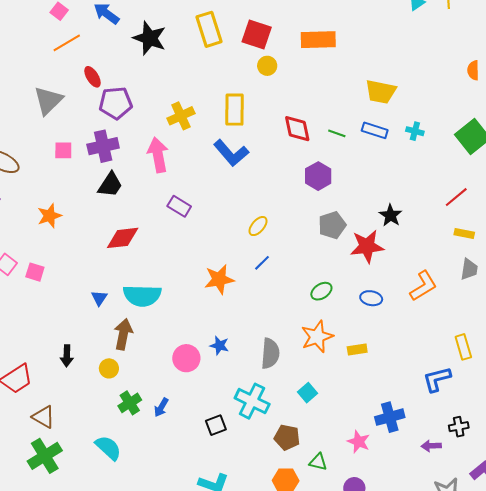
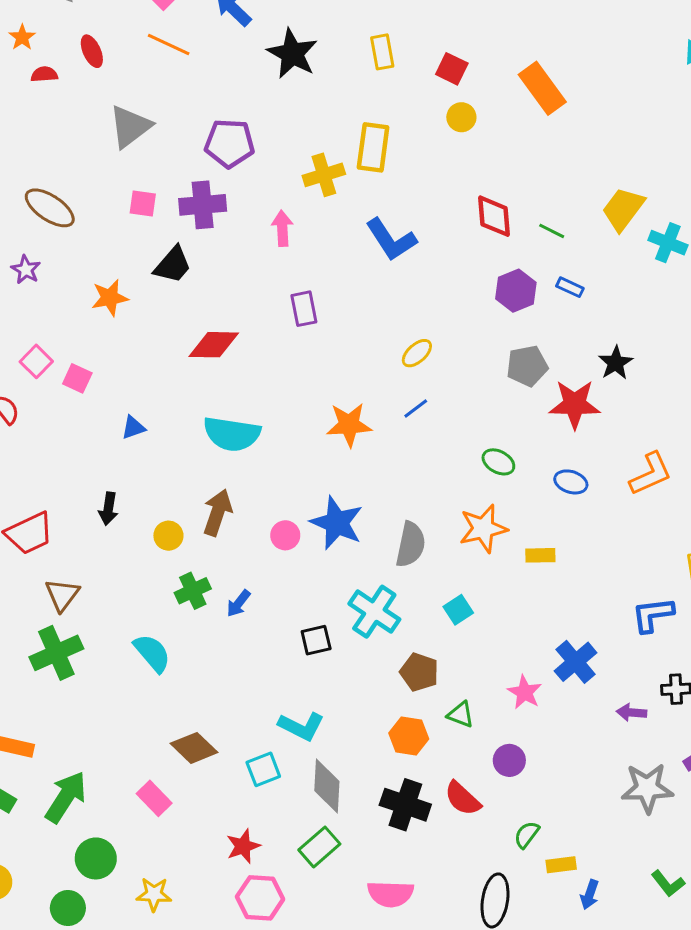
yellow rectangle: (209, 29) -> (382, 52), size x0.7
red square: (257, 35) -> (452, 69), size x0.7
orange rectangle: (318, 40) -> (542, 88), turned 48
orange line: (67, 43) -> (169, 45), turned 48
red ellipse: (92, 77) -> (92, 51), moved
yellow trapezoid: (381, 92) -> (623, 209), moved, turned 108
yellow rectangle: (235, 110) -> (373, 147), moved
blue rectangle: (375, 130) -> (570, 287), moved, size x0.7
cyan cross: (415, 131) -> (668, 243), size x1.4
pink arrow: (158, 155) -> (282, 228), size x0.7
black trapezoid: (110, 185) -> (173, 265), moved
purple rectangle: (179, 206) -> (304, 309), turned 40
green ellipse: (321, 291) -> (498, 462), turned 55
blue triangle: (99, 298) -> (133, 428), moved, turned 30
brown arrow: (123, 334) -> (217, 513), moved
blue star: (219, 346) -> (337, 523), size x1.8
pink circle: (186, 358) -> (285, 535), size x0.7
brown triangle: (44, 417) -> (62, 595), turned 30
blue cross: (390, 417) -> (576, 662), turned -32

